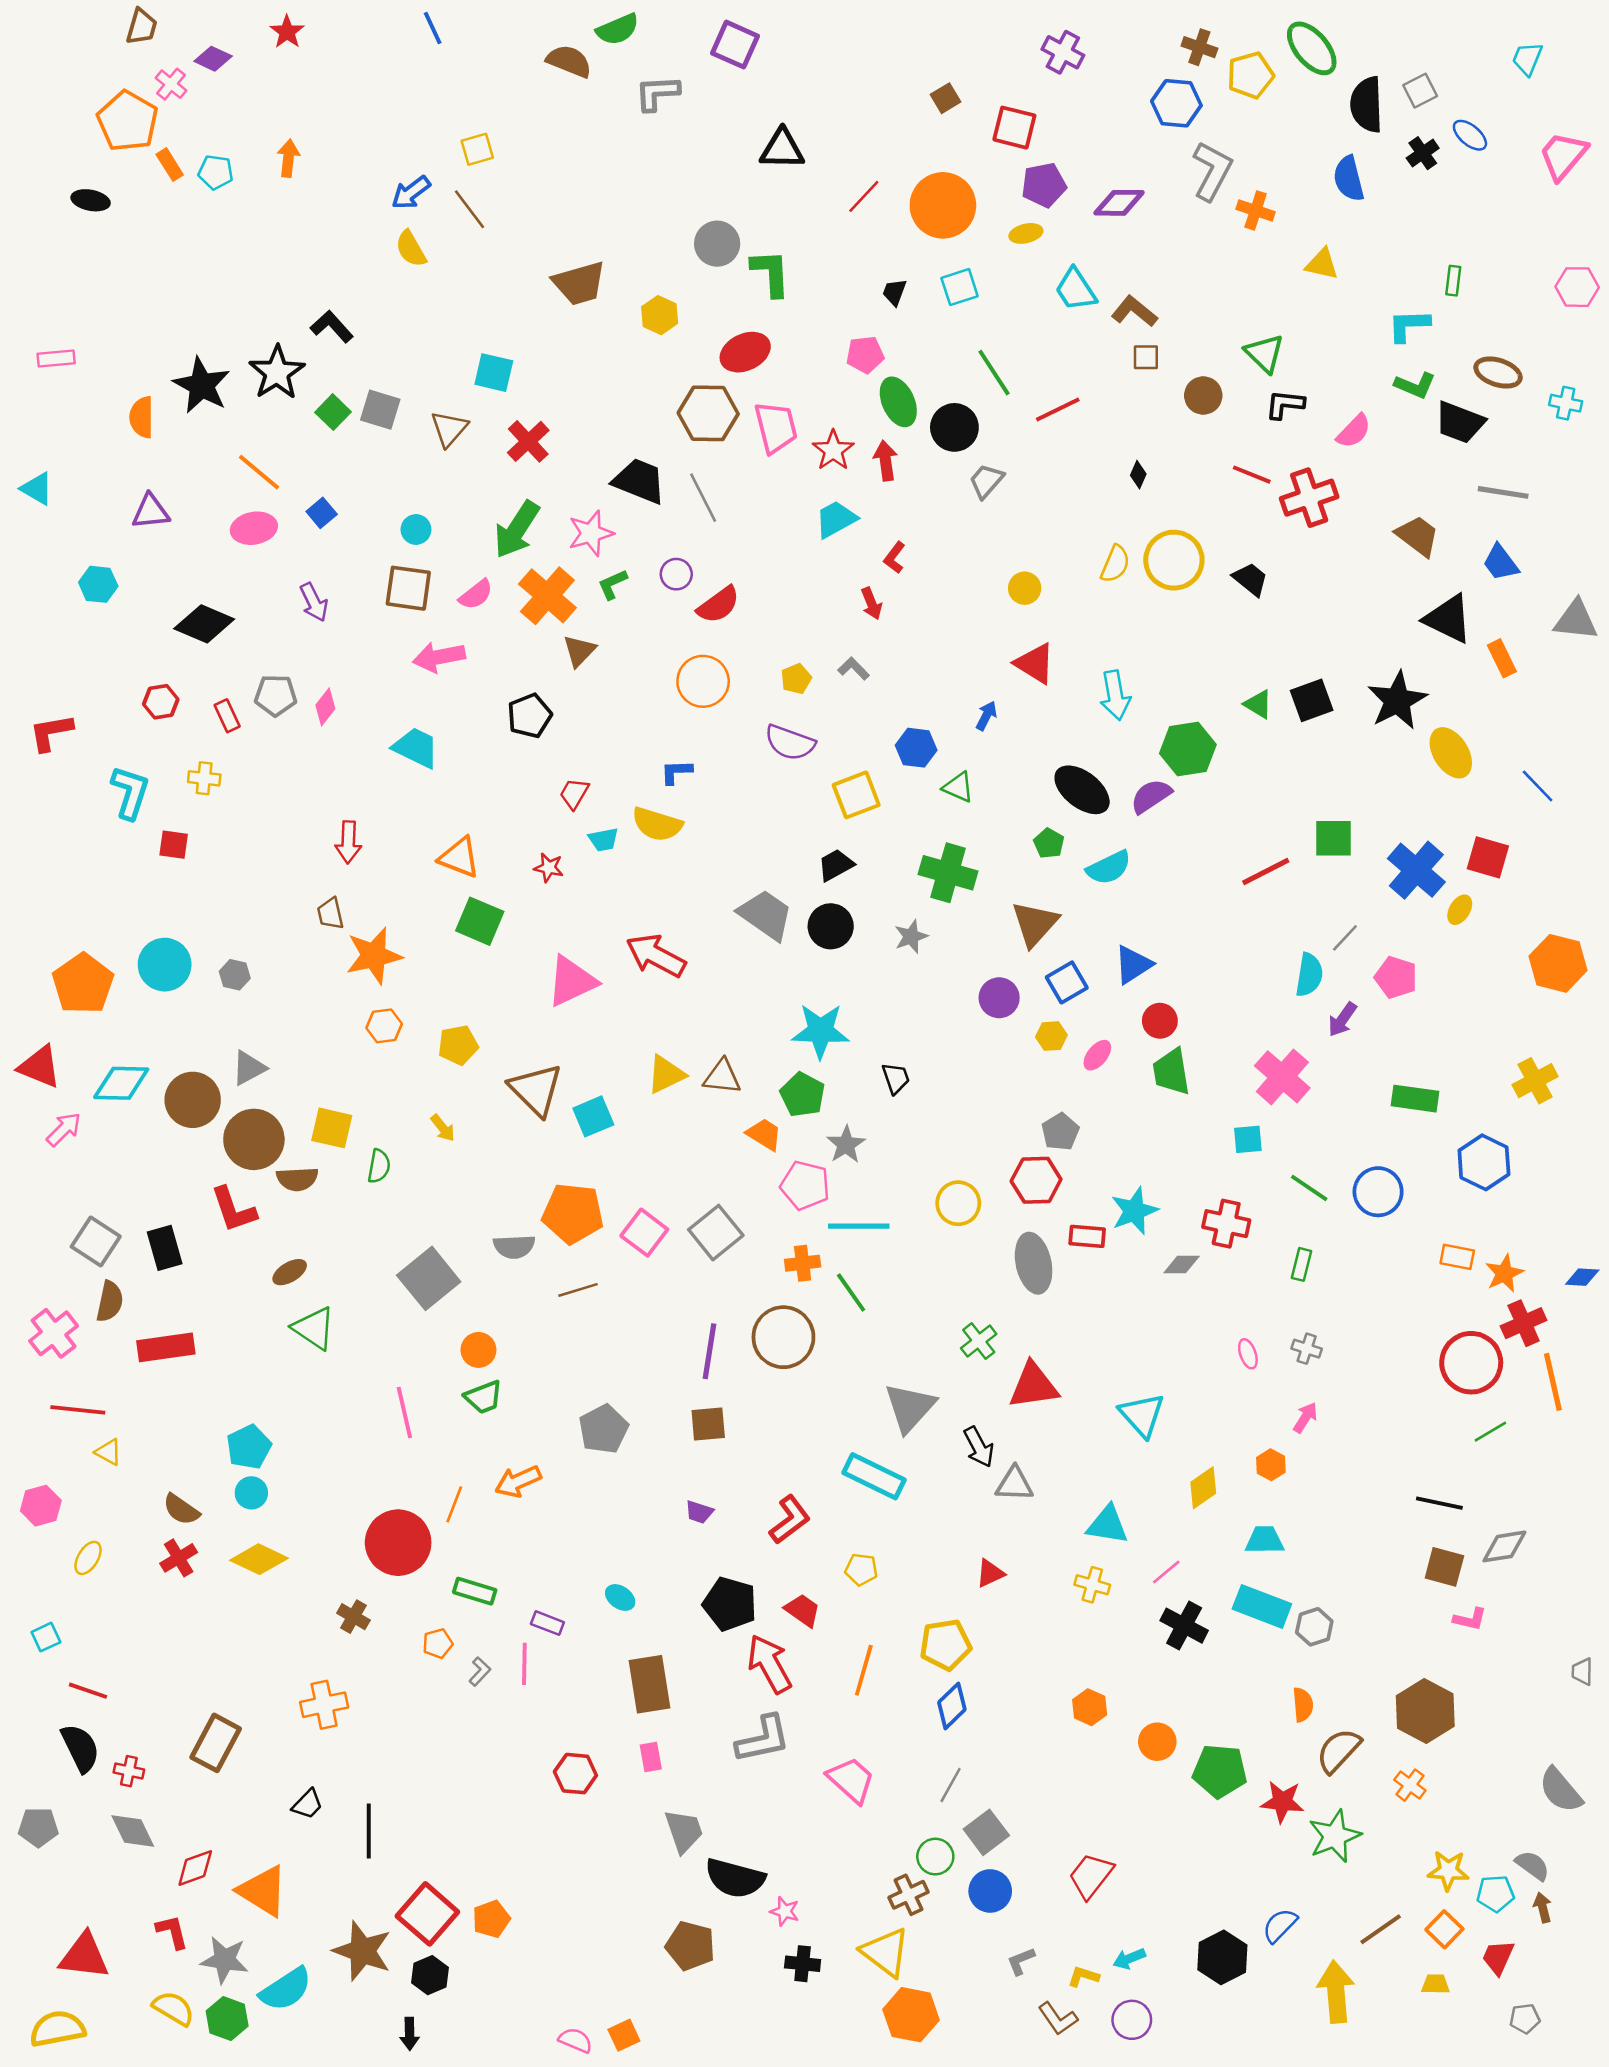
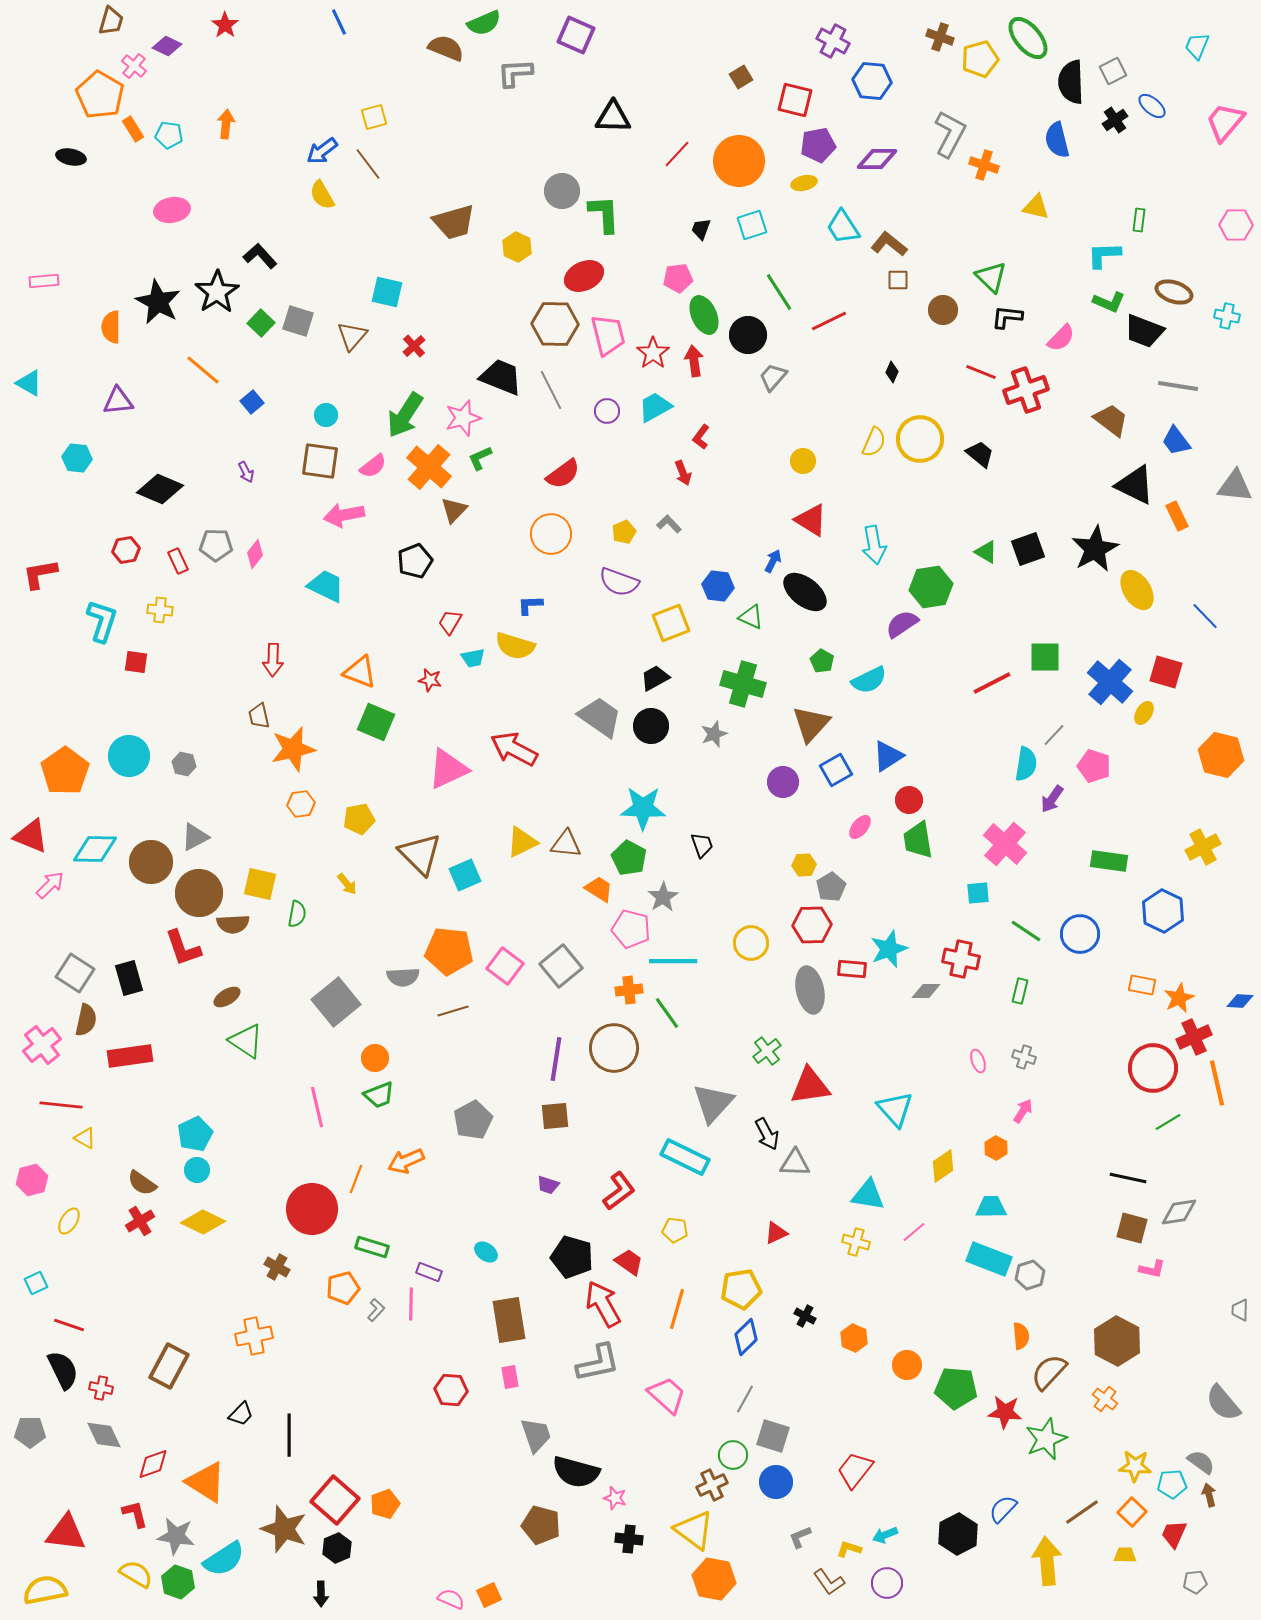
blue hexagon: (1176, 103) -> (872, 81), moved
red cross: (528, 441) -> (414, 346), size x0.7
pink ellipse: (254, 528) -> (172, 210), moved
purple circle: (676, 574) -> (607, 411), moved
purple arrow: (314, 602) -> (246, 472), size x0.7
black ellipse: (1082, 790) -> (805, 592), moved
yellow hexagon: (1051, 1036) -> (804, 865), moved
black cross: (1184, 1626) -> (805, 1316), moved, size x0.6
orange pentagon: (438, 1643) -> (343, 1288), size x1.4
gray square: (986, 1832) -> (773, 1436), turned -36

